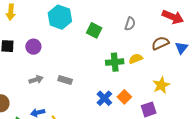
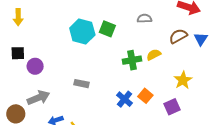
cyan hexagon: (60, 17) -> (82, 32), moved
gray semicircle: (130, 24) -> (145, 18), turned -104
purple circle: (33, 47) -> (35, 66), moved
gray arrow: (36, 80) -> (38, 98), moved, size x1.5

